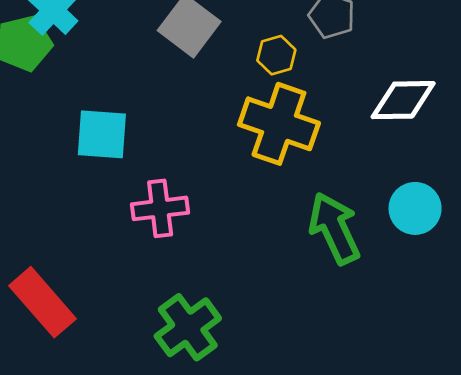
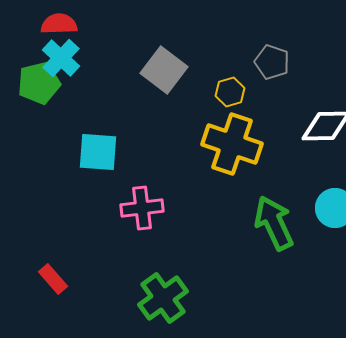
red rectangle: (42, 302) -> (53, 279), size x0.6

